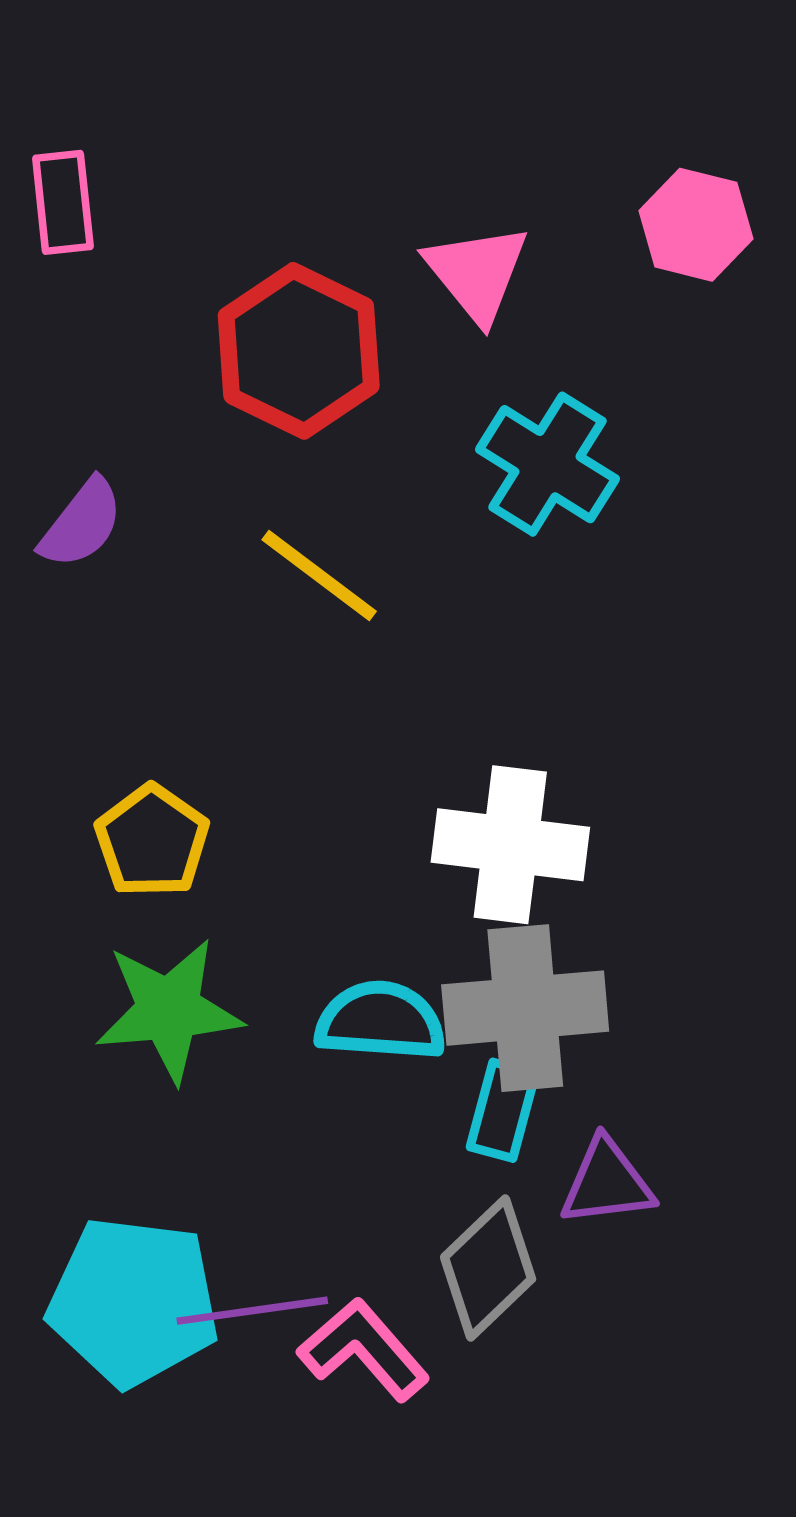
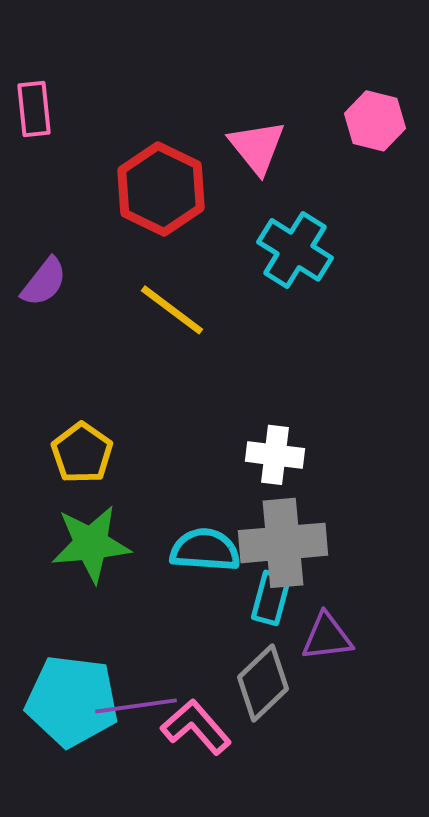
white cross: (510, 845) -> (275, 455), size x0.7

